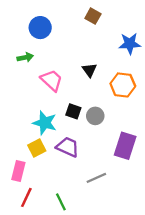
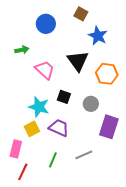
blue circle: (40, 28) -> (46, 24), moved
blue star: (130, 44) -> (98, 36), moved, turned 30
black triangle: (90, 70) -> (78, 61), size x1.6
gray circle: (95, 116) -> (91, 104), moved
green line: (61, 202) -> (53, 160), moved, turned 49

